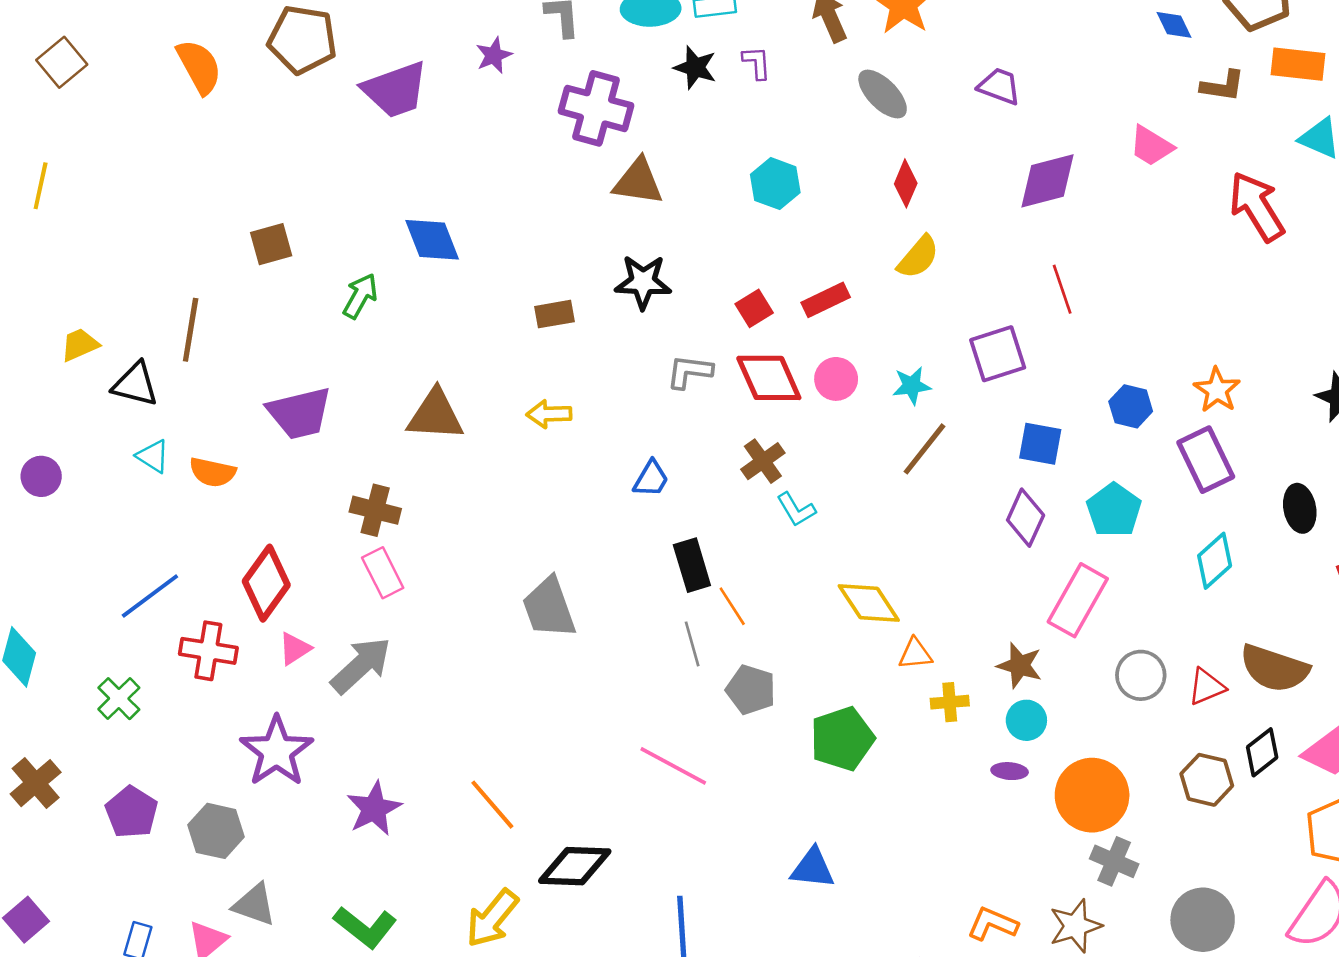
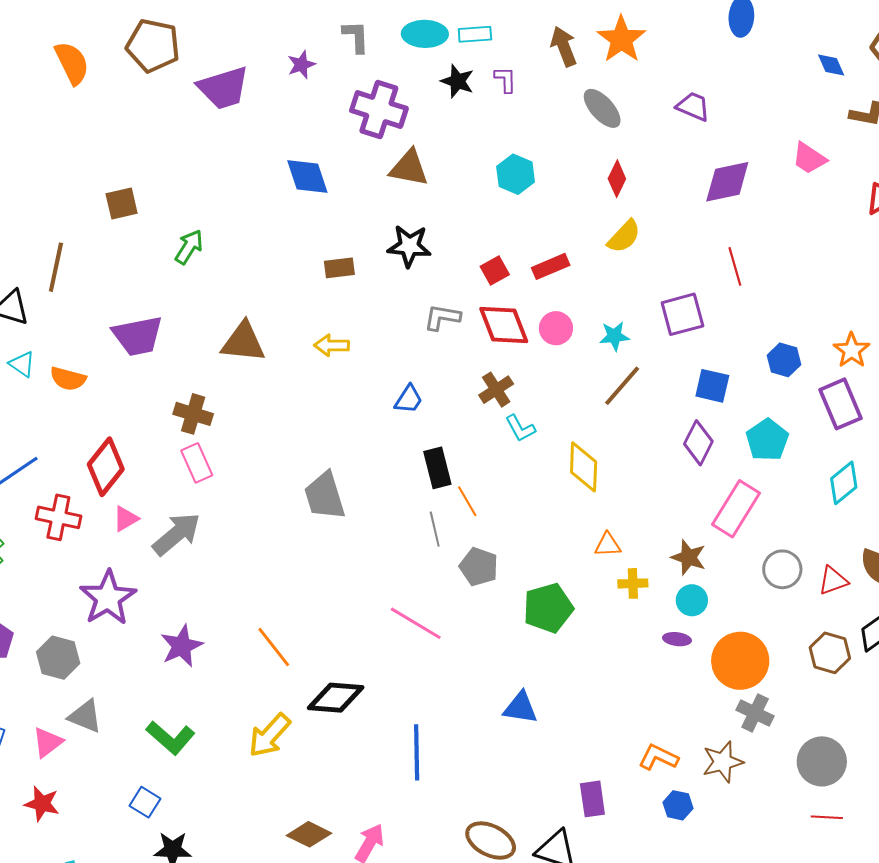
blue diamond: (432, 240) -> (307, 176), moved
yellow diamond: (869, 603) -> (584, 467), moved, turned 33

